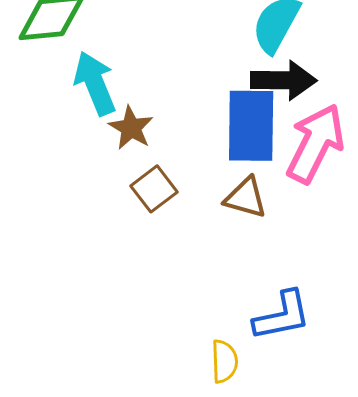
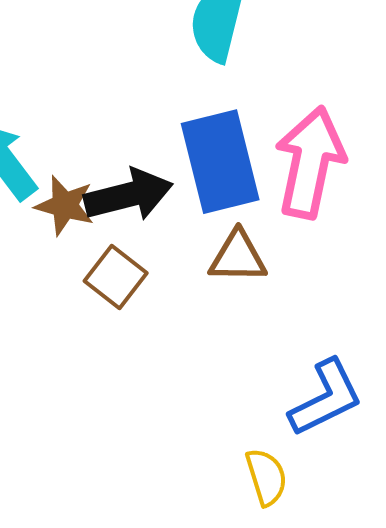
black arrow: (284, 80) -> (128, 195), moved

